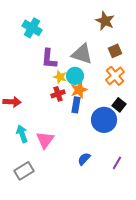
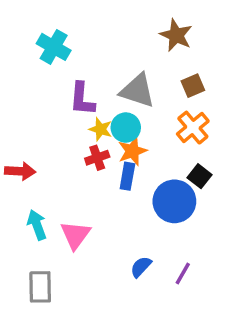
purple line: (117, 163) -> (183, 273), moved
gray rectangle: (24, 171) -> (40, 287), turned -60

